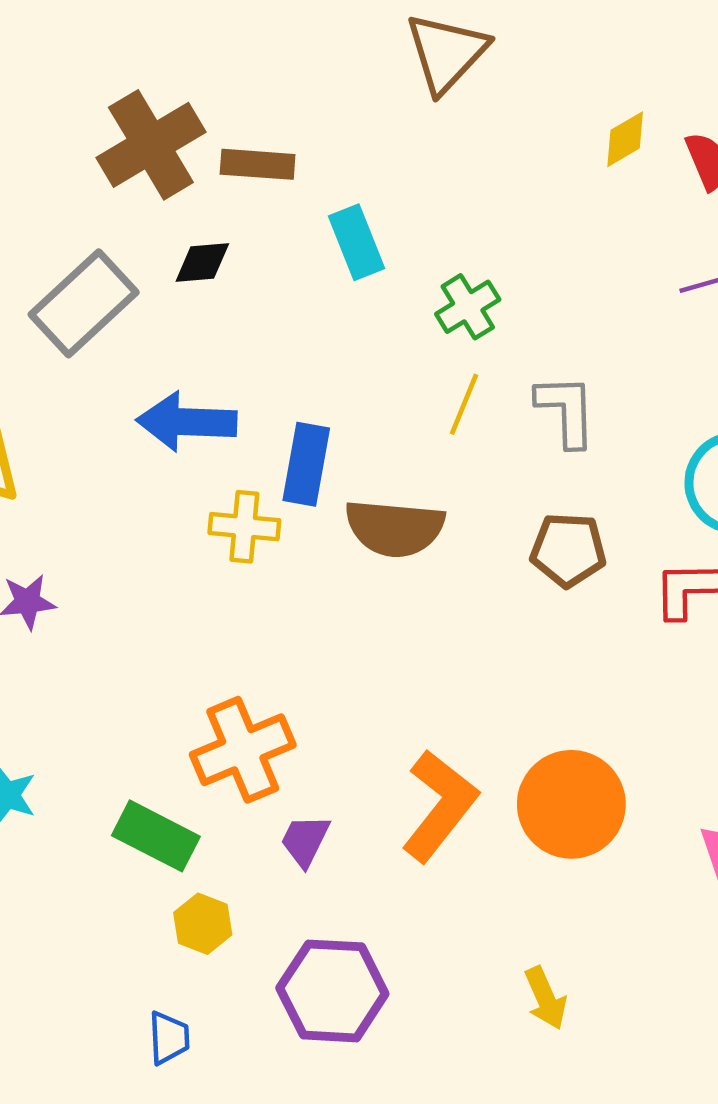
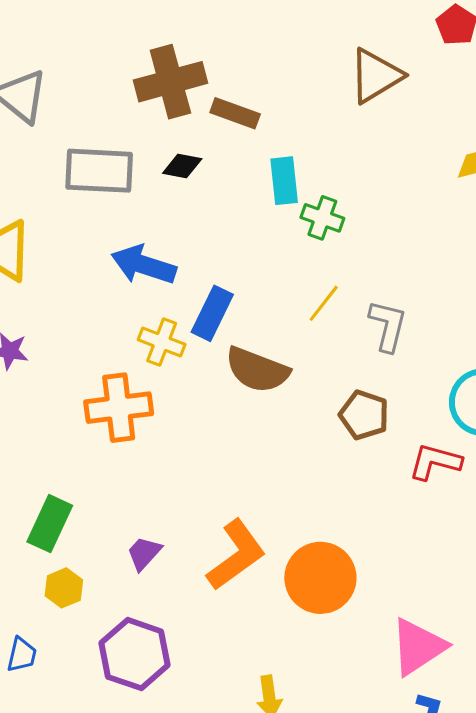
gray rectangle: (84, 303) -> (99, 171), turned 30
green cross: (468, 307) -> (322, 218), moved, turned 36
orange cross: (243, 750) -> (119, 408), moved
green rectangle: (156, 836) -> (50, 524), turned 72

